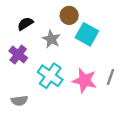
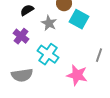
pink star: (85, 81) -> (77, 75), moved
gray semicircle: (19, 101) -> (22, 75), size x1.5

